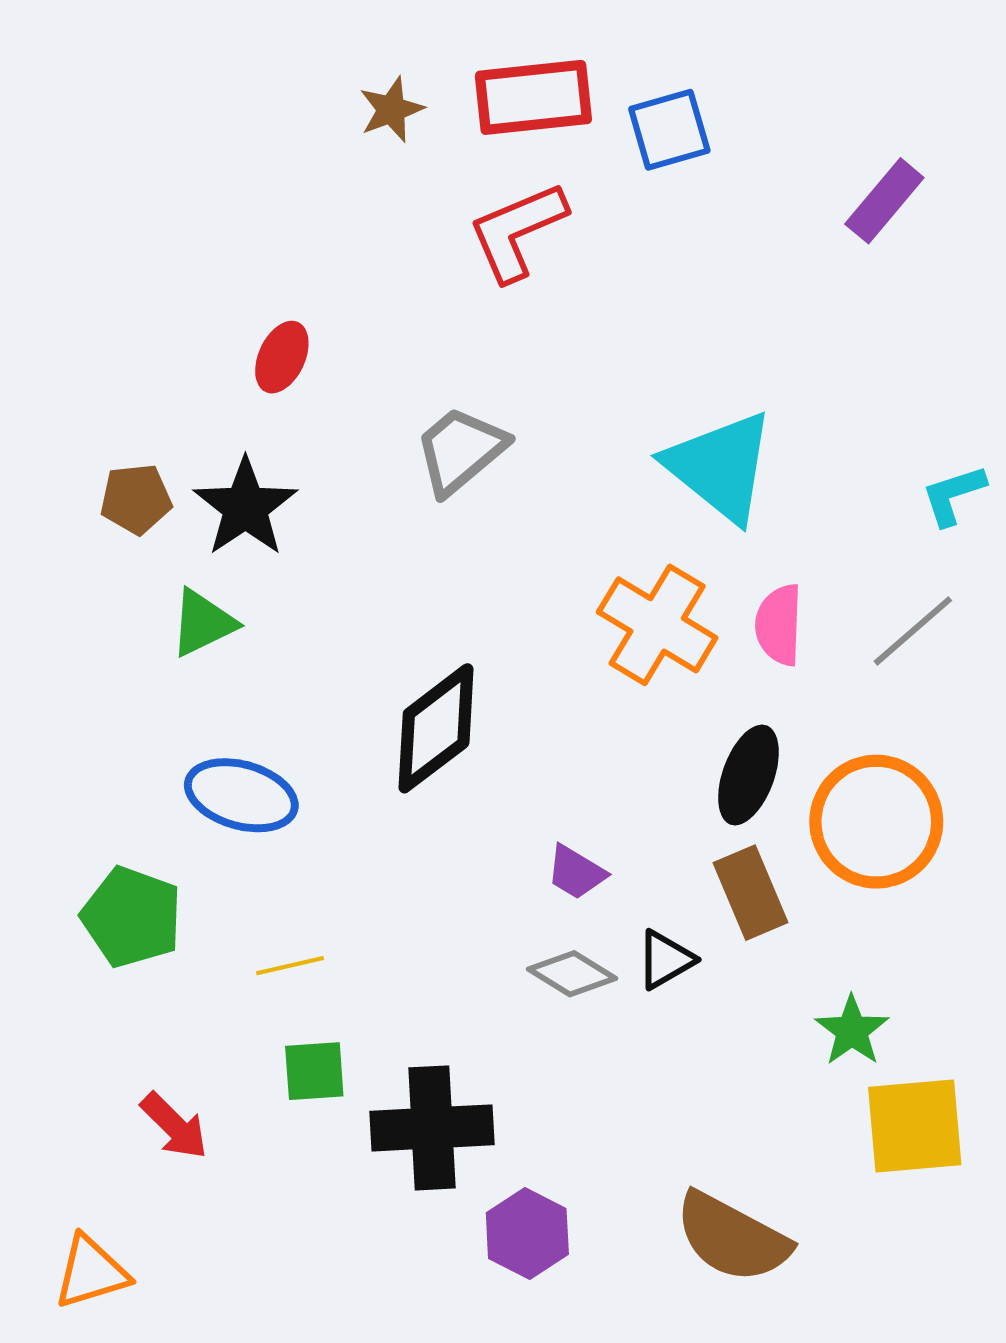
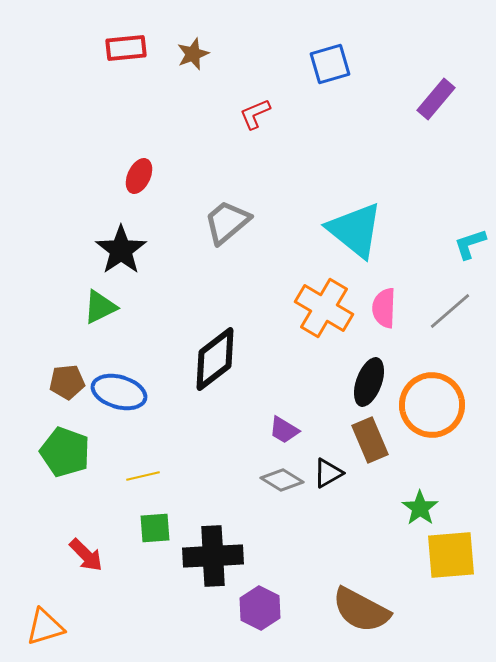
red rectangle: (533, 97) -> (126, 48), moved, size x0.7
red L-shape: (517, 231) -> (255, 114), size x0.6
brown pentagon: (136, 499) -> (67, 382), moved

